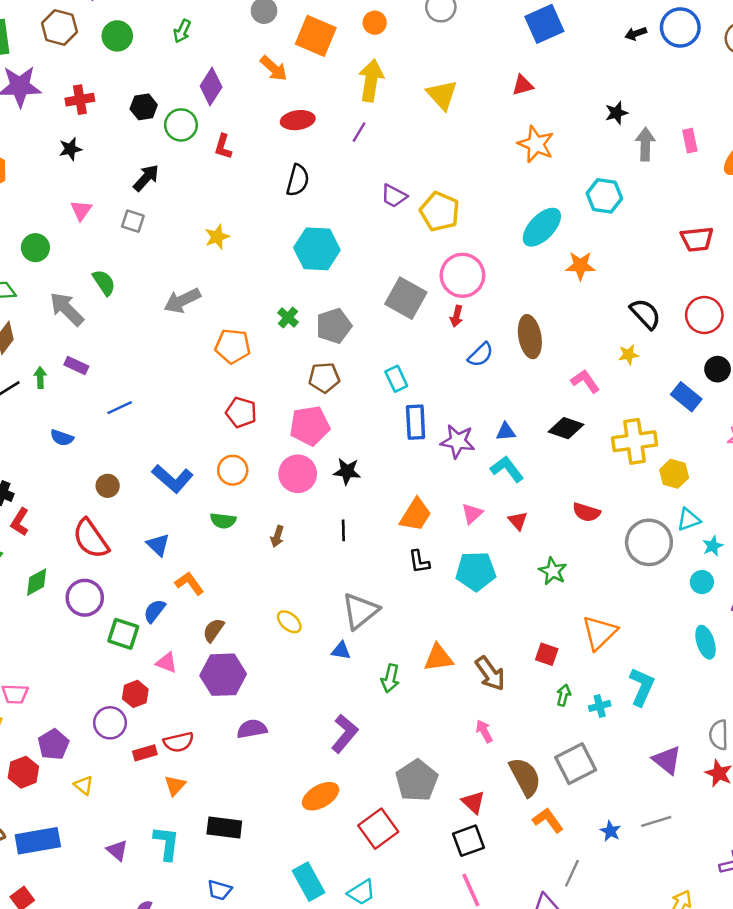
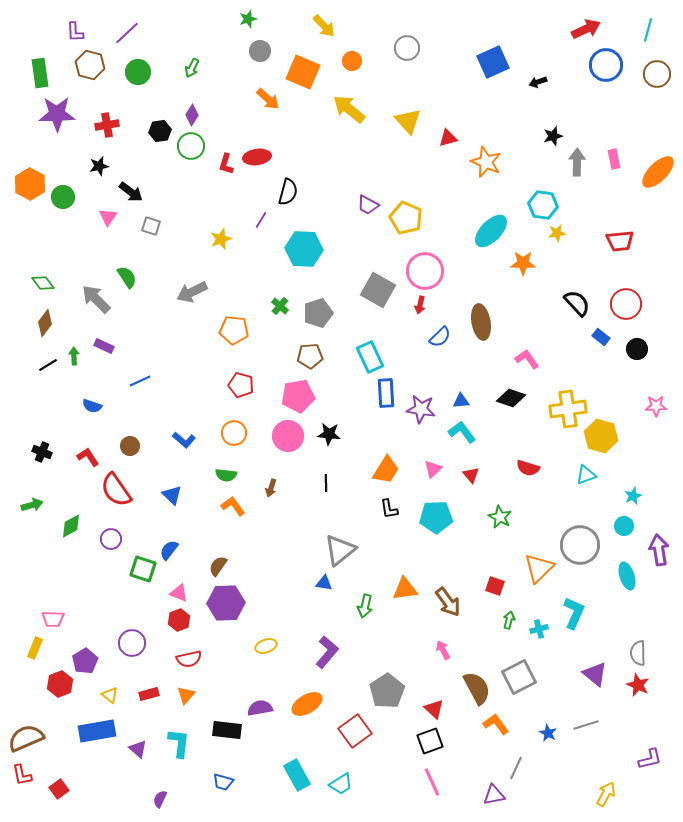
black arrow: (636, 33) -> (538, 82), moved
yellow arrow: (371, 80) -> (349, 109), turned -60
red triangle: (523, 85) -> (448, 138), moved
purple diamond: (211, 86) -> (192, 115), moved, size x0.7
red ellipse: (298, 120) -> (257, 157), moved
purple line: (359, 132) -> (261, 220), moved
black arrow: (146, 178) -> (131, 192), moved, turned 85
green circle: (35, 248) -> (63, 197), moved
yellow star: (629, 355) -> (557, 233), moved
cyan rectangle: (396, 379) -> (370, 357), size x1.4
blue rectangle: (686, 397) -> (601, 337), moved, size x0.7
yellow hexagon: (674, 474) -> (601, 436), size x1.4
blue L-shape: (173, 479) -> (184, 440), size x0.7
cyan triangle: (689, 520) -> (586, 475), moved
red L-shape: (20, 522) -> (88, 457), moved, turned 115
gray circle: (649, 542) -> (580, 545), moved
orange L-shape: (189, 583) -> (233, 506), moved
purple circle: (85, 598) -> (111, 539), size x0.7
yellow ellipse: (289, 622) -> (266, 646), moved, turned -60
red hexagon: (135, 694) -> (179, 620), moved
purple semicircle: (252, 729) -> (260, 708), moved
red rectangle: (145, 753) -> (149, 694), moved
blue rectangle: (38, 841) -> (97, 731), moved

